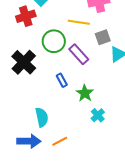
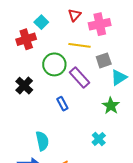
black cross: (24, 62) -> (24, 86), size x0.7
green star: (85, 93) -> (111, 106), moved

